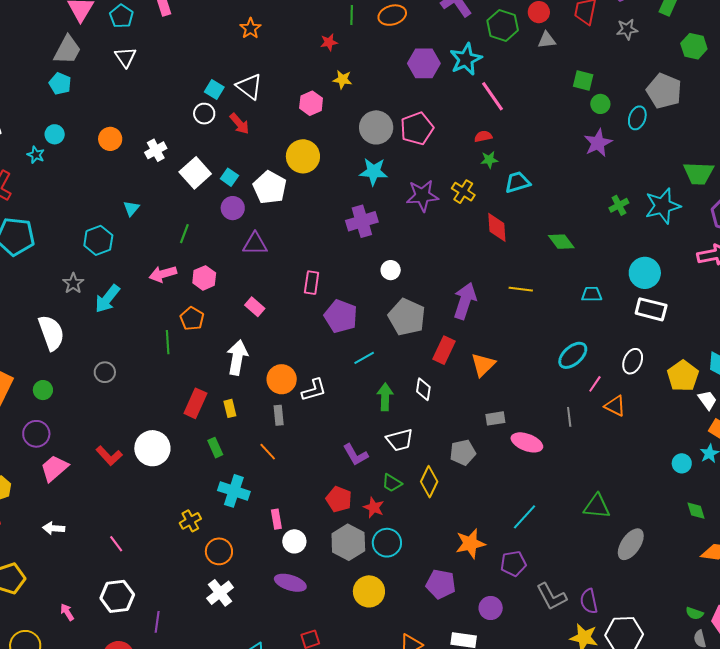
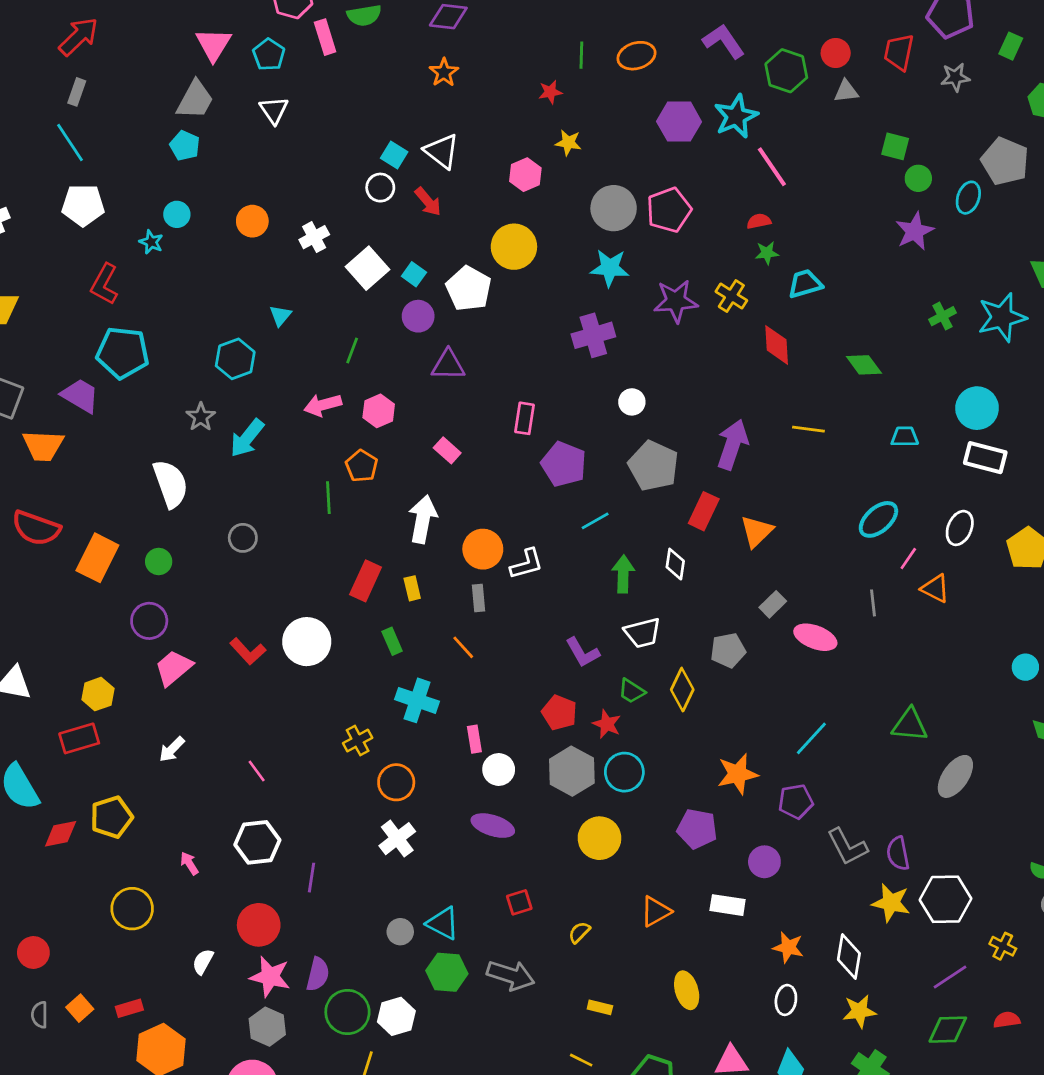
gray rectangle: (495, 418) -> (773, 604), turned -36
white arrow: (54, 528) -> (172, 749), turned -50

